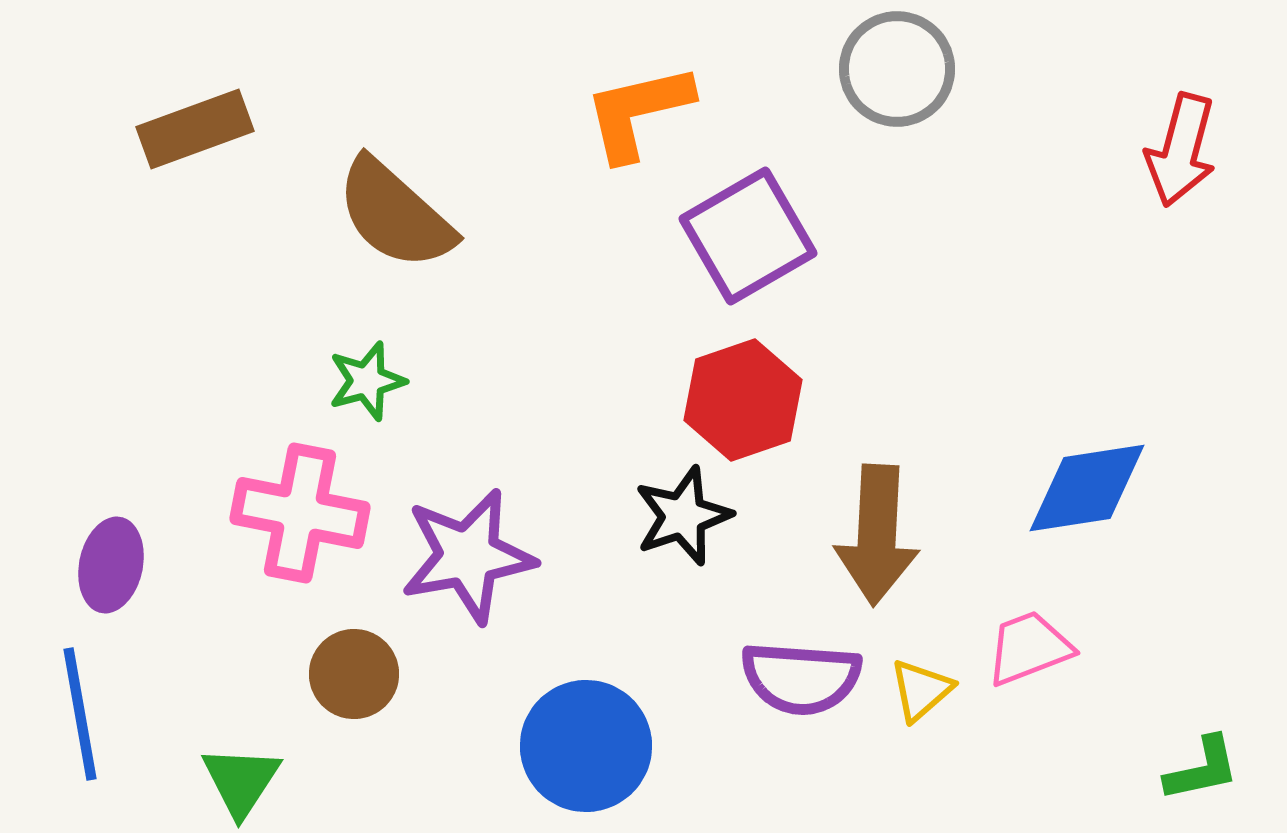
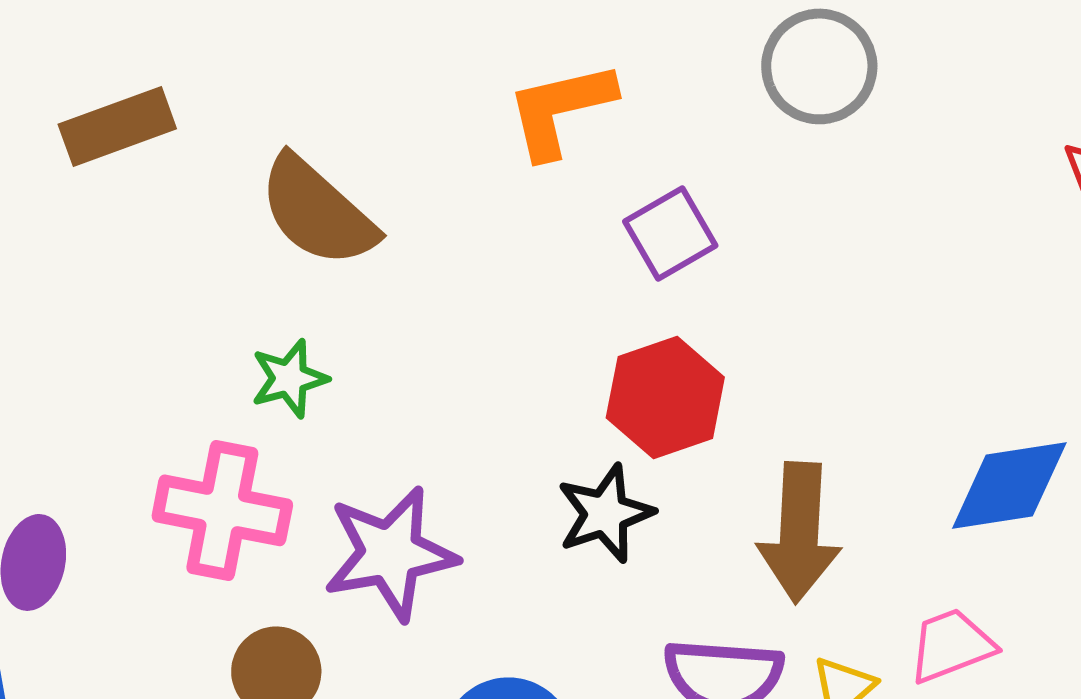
purple square: (748, 236) -> (670, 233), size x0.7

